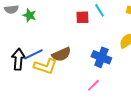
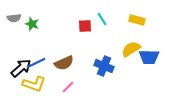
black arrow: (18, 59) -> (21, 68), turned 45
yellow L-shape: (45, 66) -> (34, 84), moved
pink line: (93, 85) -> (68, 87), moved

